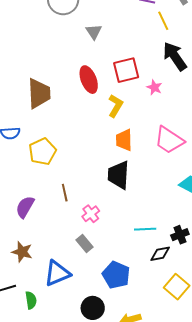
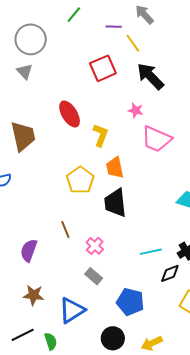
gray triangle: (94, 32) -> (25, 71), moved
red square: (126, 70) -> (103, 68), moved
pink trapezoid: (169, 140) -> (156, 139), moved
yellow pentagon: (42, 152) -> (80, 180), moved

